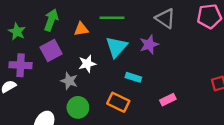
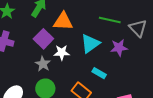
green line: (112, 18) -> (110, 20), moved
orange triangle: (81, 29) -> (63, 21), size x1.5
purple square: (51, 51) -> (43, 39), moved, turned -30

